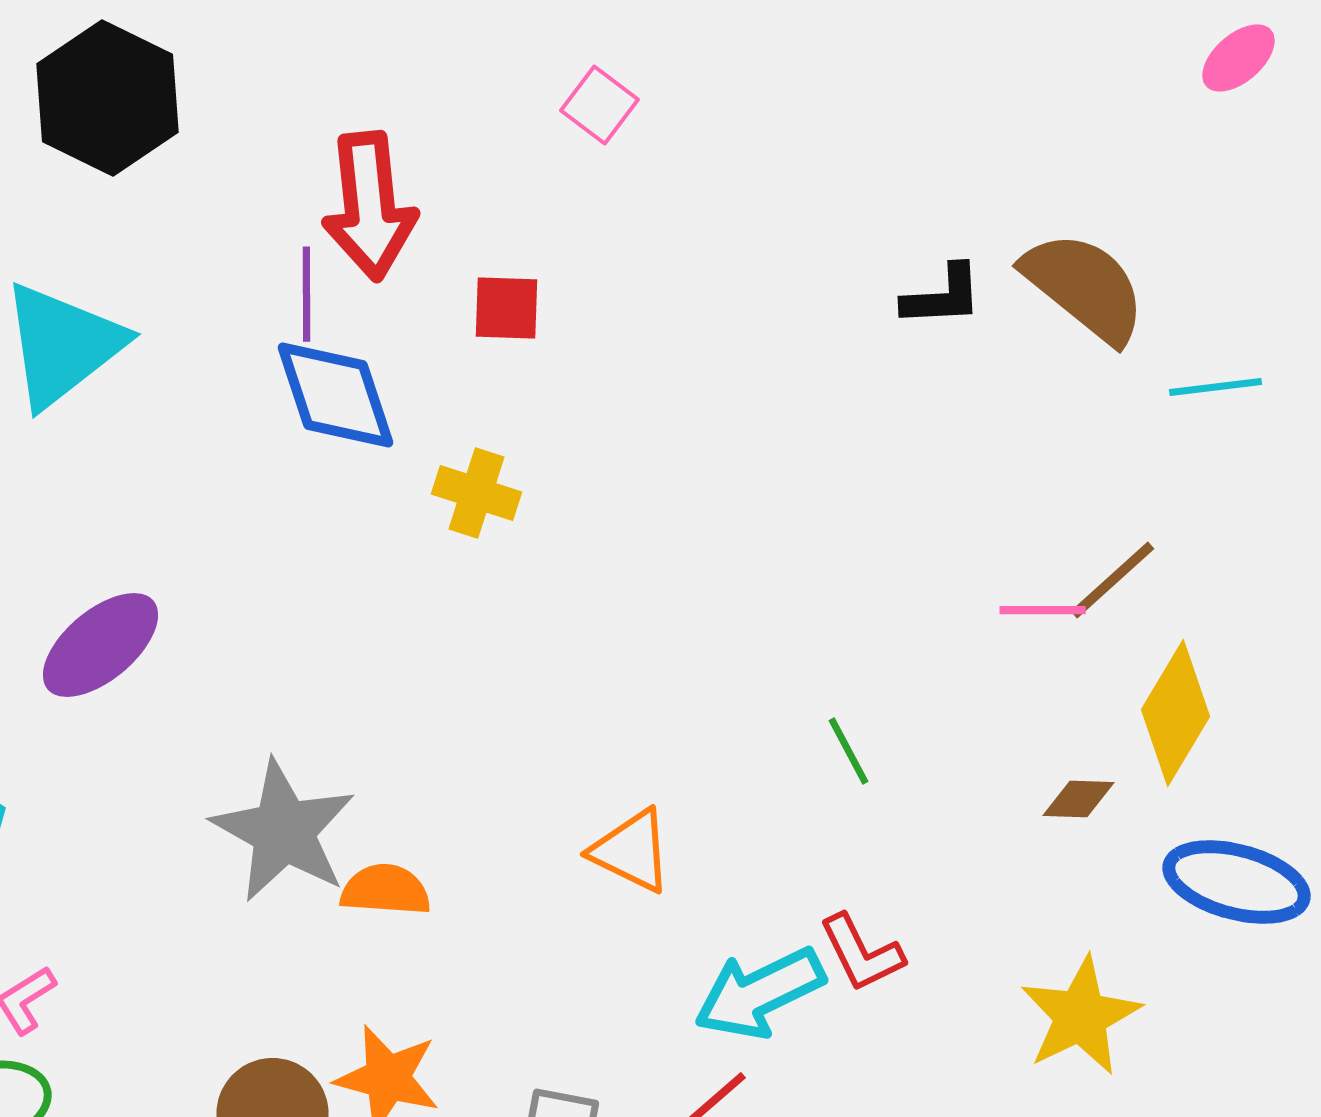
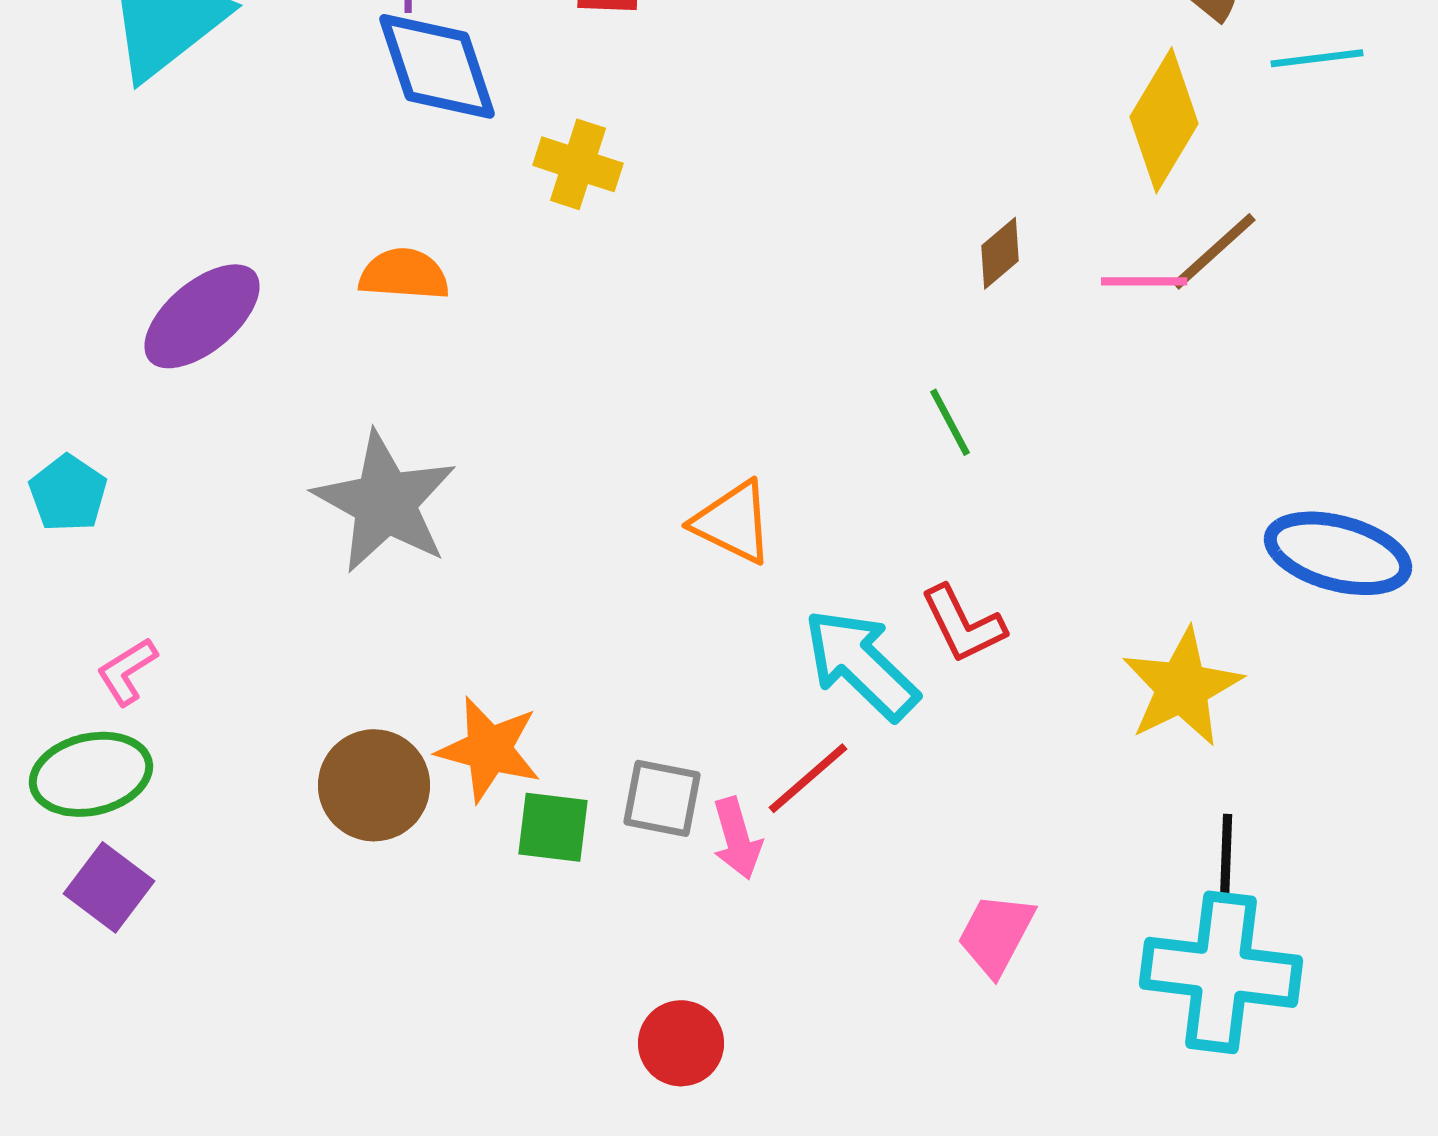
yellow diamond: (1176, 713) -> (1164, 120), moved
brown diamond: (1078, 799) -> (1000, 253), moved, turned -42
orange semicircle: (386, 890) -> (404, 274), moved
cyan arrow: (760, 993) -> (861, 664), turned 70

